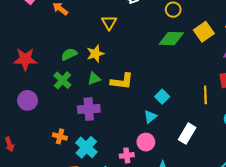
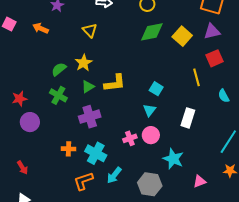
yellow square: (204, 32) -> (182, 36), moved
red star: (25, 59) -> (20, 99), moved, size x0.7
pink cross: (127, 155) -> (130, 138), moved

